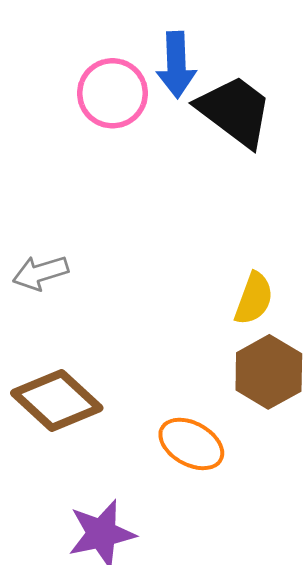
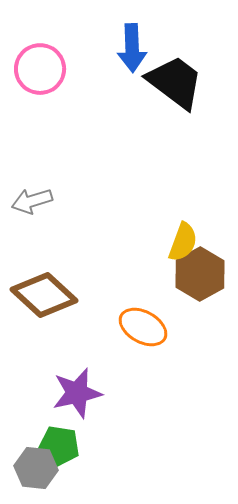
pink circle: (112, 93) -> (40, 69), moved
yellow semicircle: (254, 299) -> (183, 242), moved

